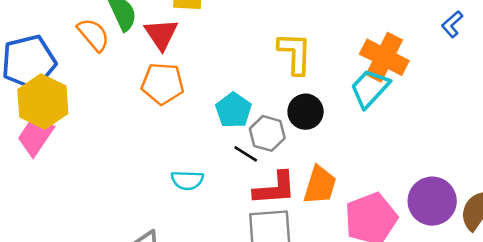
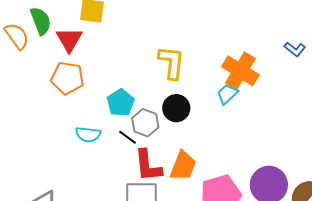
blue L-shape: (452, 24) -> (295, 49), turned -105
cyan trapezoid: (370, 88) -> (227, 94), size x0.7
cyan semicircle: (187, 180) -> (88, 134), moved
red L-shape: (275, 188) -> (148, 166), turned 84

